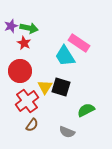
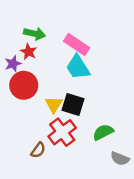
purple star: (11, 26) -> (13, 64), moved
pink rectangle: (79, 43) -> (77, 44), moved
red cross: (27, 101) -> (62, 132), moved
gray semicircle: (67, 132) -> (120, 159), moved

